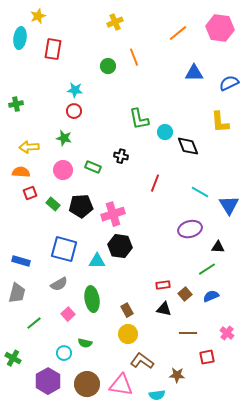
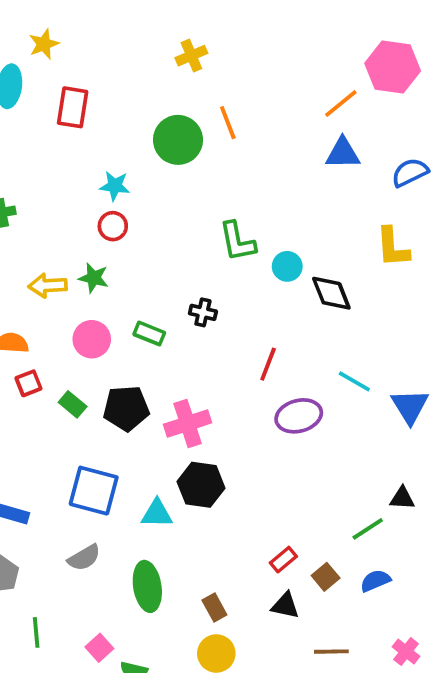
orange line: (178, 33) -> (341, 103), moved
green circle: (108, 66) -> (178, 140), size x1.6
yellow arrow: (29, 147) -> (48, 286), moved
purple ellipse: (190, 229) -> (299, 416), moved
black triangle: (218, 247) -> (402, 498), moved
red rectangle: (163, 285) -> (283, 560), turned -32
pink square: (68, 314) -> (99, 648), moved
green line: (34, 323) -> (36, 632), turned -56

